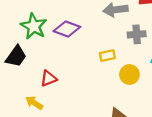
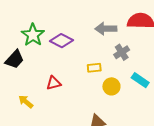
gray cross: (137, 34) -> (122, 52), turned -35
red triangle: (48, 78) -> (54, 83), moved

